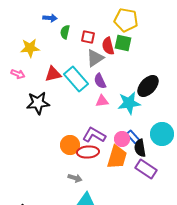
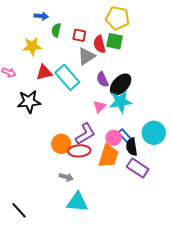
yellow star: (30, 48) -> (32, 46), moved
purple semicircle: (100, 81) -> (102, 79), moved
black ellipse: (148, 86) -> (121, 84), moved
pink triangle: (102, 101) -> (99, 107), moved, turned -40
purple L-shape: (94, 135) -> (85, 134), turned 120

